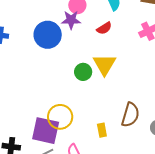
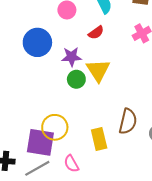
purple star: (71, 20) -> (72, 57), moved
yellow rectangle: (102, 130) -> (99, 139), size x1.5

